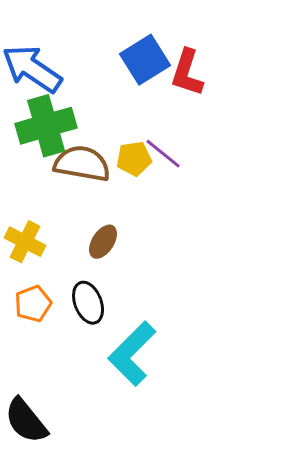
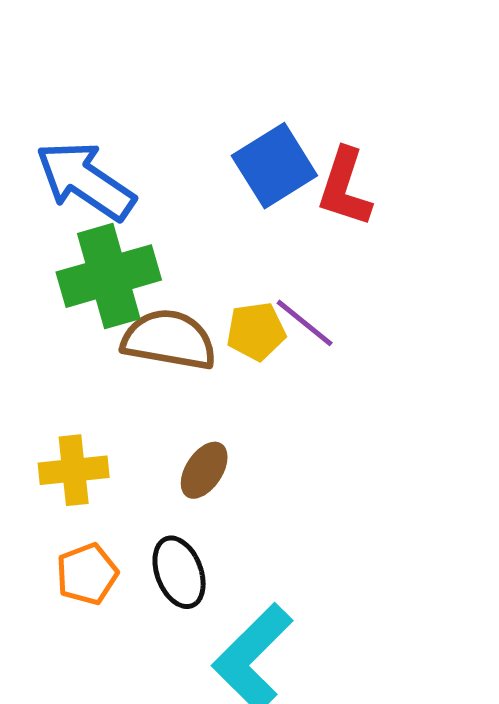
yellow cross: (25, 242) -> (74, 470), turned -33

